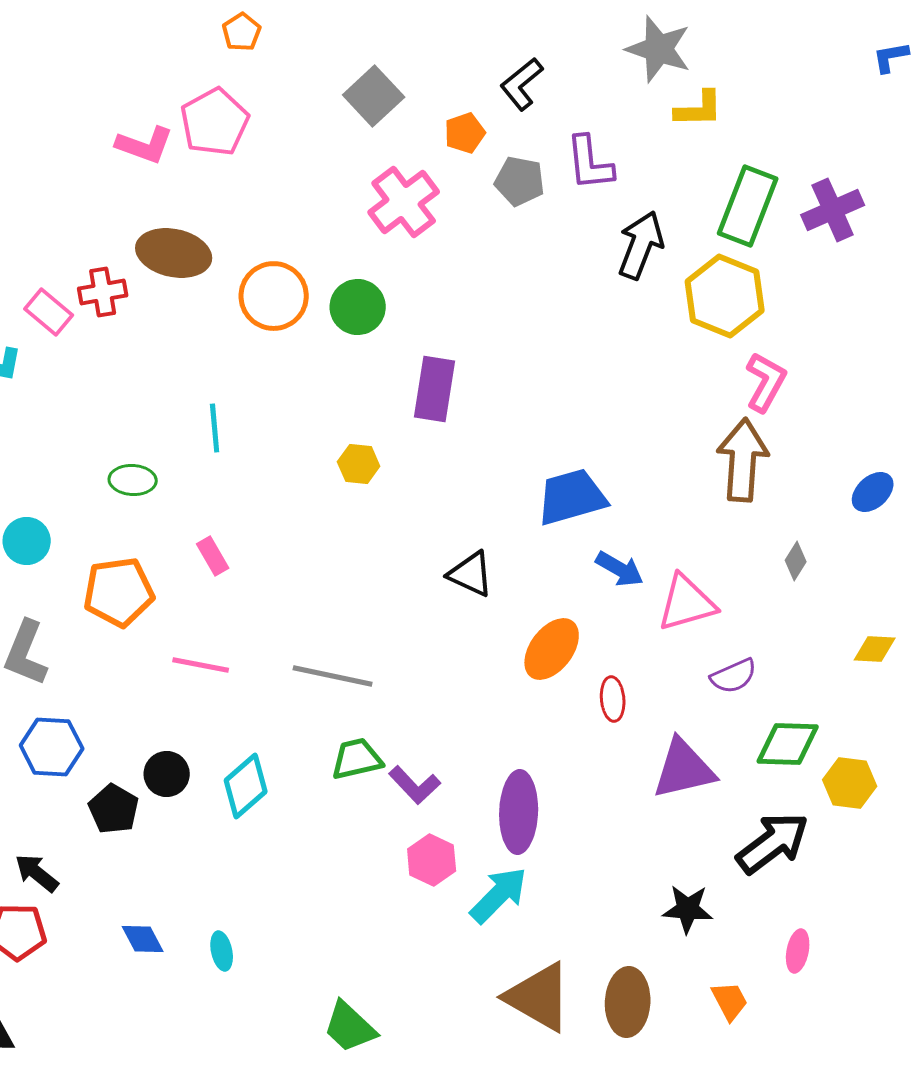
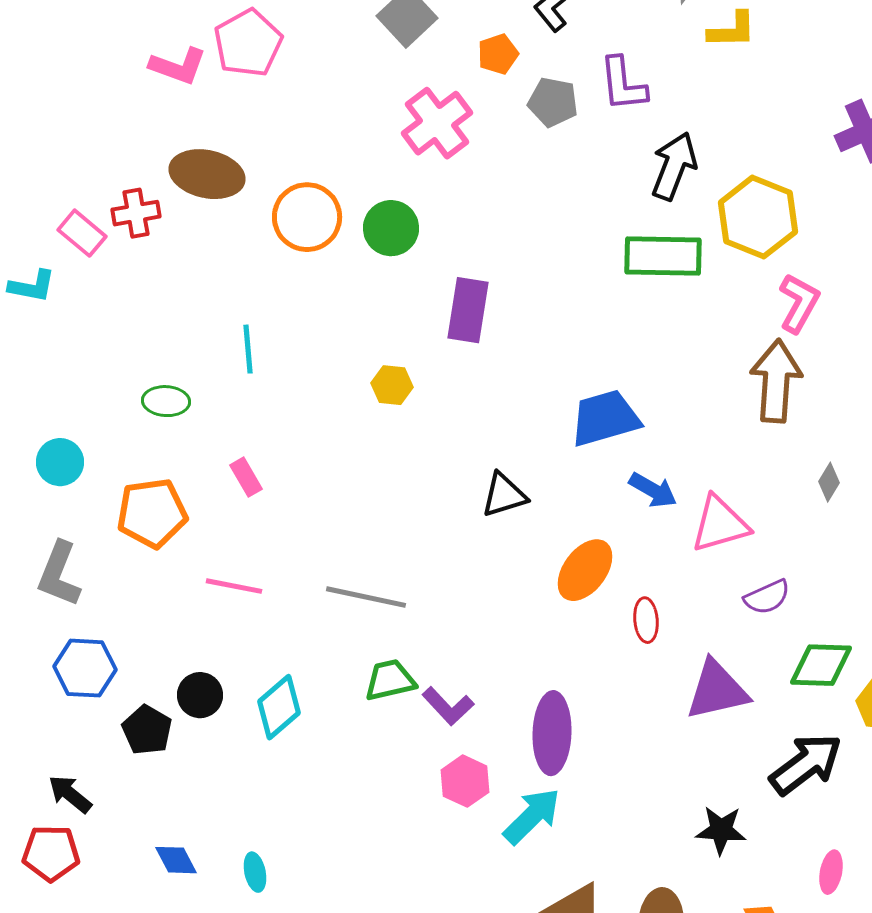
green rectangle: (748, 206) -> (663, 256), moved, turned 70
black triangle: (471, 574) -> (504, 495), turned -42

